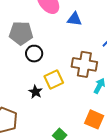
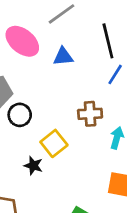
brown cross: (84, 64) -> (90, 114), size x0.7

